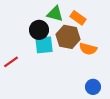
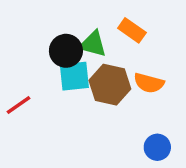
green triangle: (55, 14) -> (93, 44), moved
brown hexagon: (68, 37) -> (110, 85), moved

